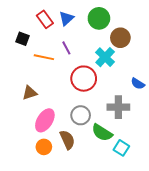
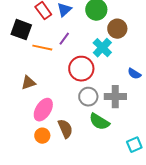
black square: (22, 39) -> (21, 30), size x1.5
purple line: (66, 48) -> (64, 39), turned 64
gray circle: (81, 115) -> (88, 97), moved
cyan square: (121, 148) -> (134, 145), moved, turned 35

